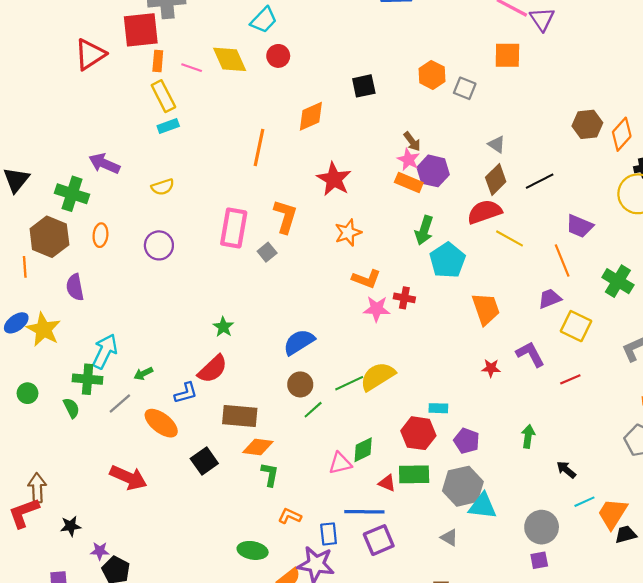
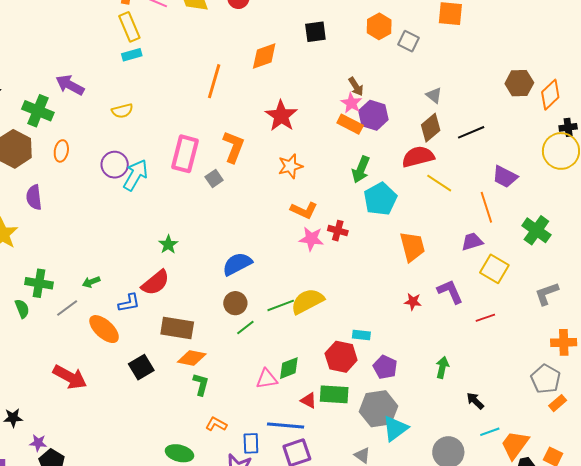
cyan arrow: (105, 351) -> (136, 175), moved
cyan triangle: (482, 506) -> (395, 429), turned -48

